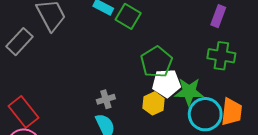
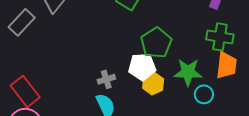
white pentagon: (166, 83) -> (142, 67), moved
orange trapezoid: (232, 112) -> (226, 65), moved
cyan circle: (205, 114) -> (204, 94), size x0.6

